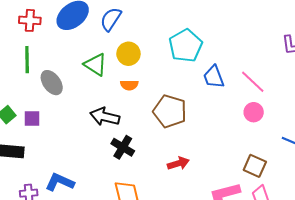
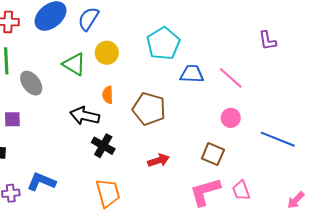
blue trapezoid: (214, 77) -> (192, 74), turned 115
orange semicircle: (129, 85) -> (108, 95), moved, turned 90
pink circle: (254, 112) -> (231, 118), moved
brown square: (255, 166) -> (213, 154), moved

